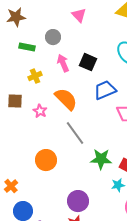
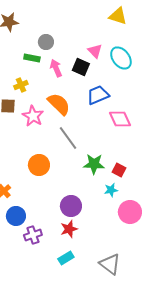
pink triangle: (79, 15) -> (95, 51), moved
green rectangle: (27, 47) -> (32, 58), moved
yellow cross: (35, 76) -> (21, 85), moved
pink star: (40, 111) -> (33, 116), size x1.5

